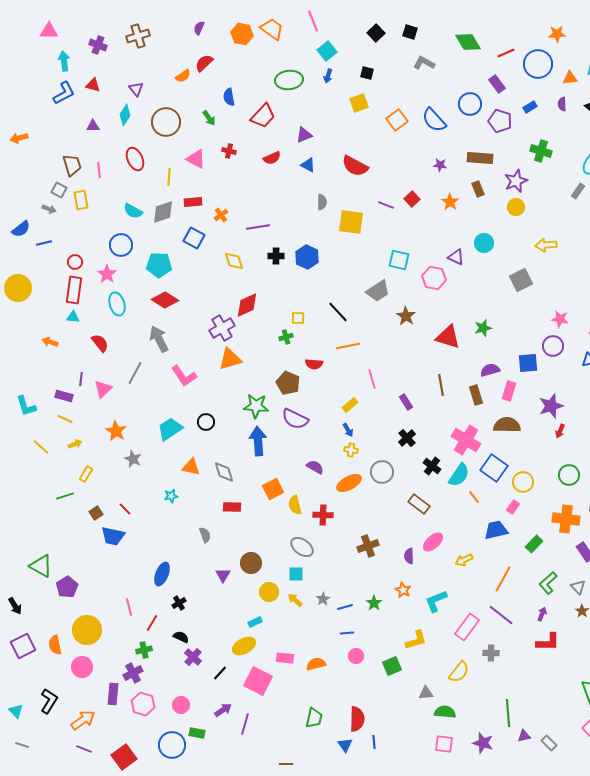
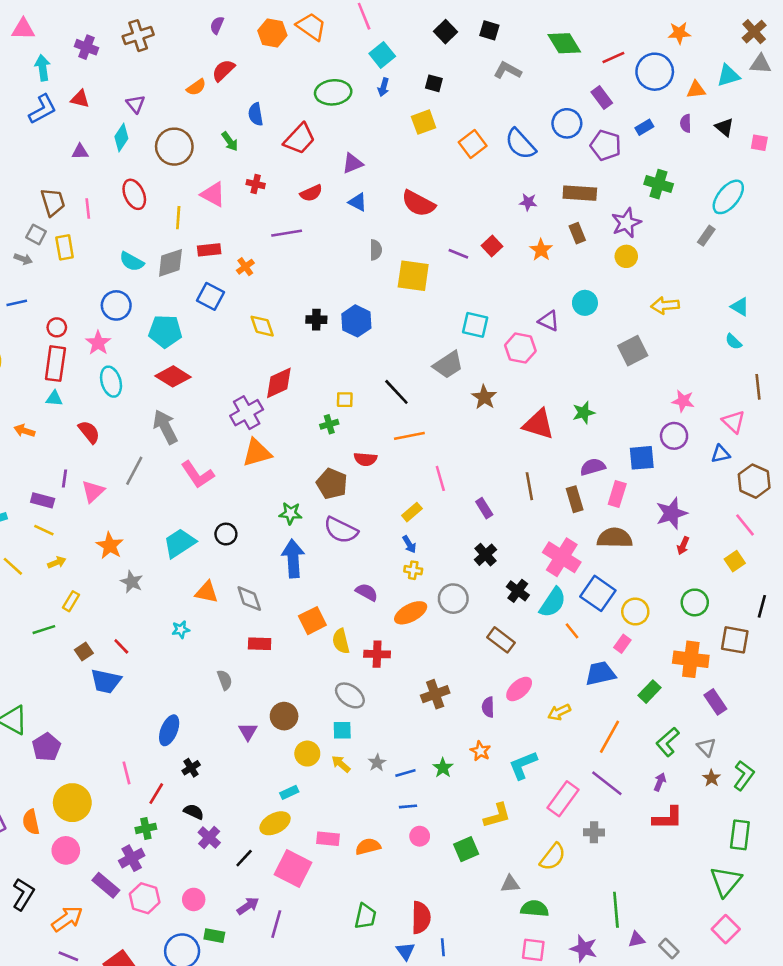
purple line: (258, 227) -> (287, 233), moved
green star: (256, 406) -> (291, 513), size x0.7
purple rectangle: (113, 694) -> (106, 885), turned -55

